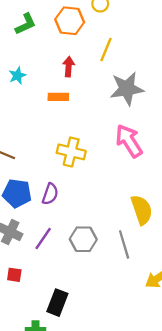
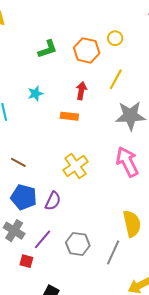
yellow cross: (71, 152) -> (75, 166), turned 35
gray line: (124, 244) -> (113, 252), turned 35
red square: (14, 275) -> (26, 261), moved

